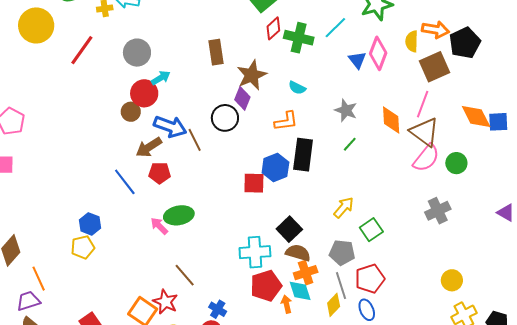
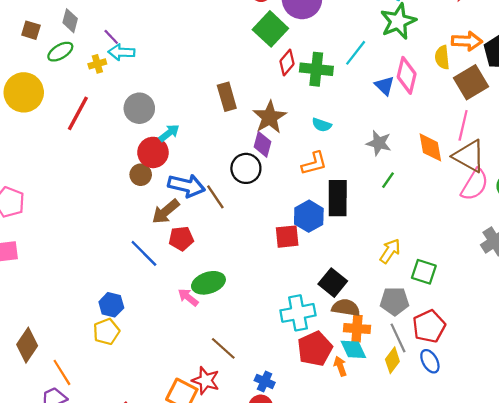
green square: (371, 230) -> (424, 272), turned -30
orange cross: (306, 273) -> (357, 329), turned 30

